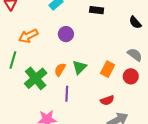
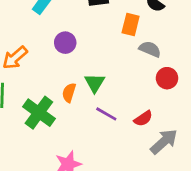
gray semicircle: (135, 55) -> (150, 49), moved
orange rectangle: (108, 69) -> (131, 25), moved
purple line: (67, 94) -> (106, 114), moved, turned -49

